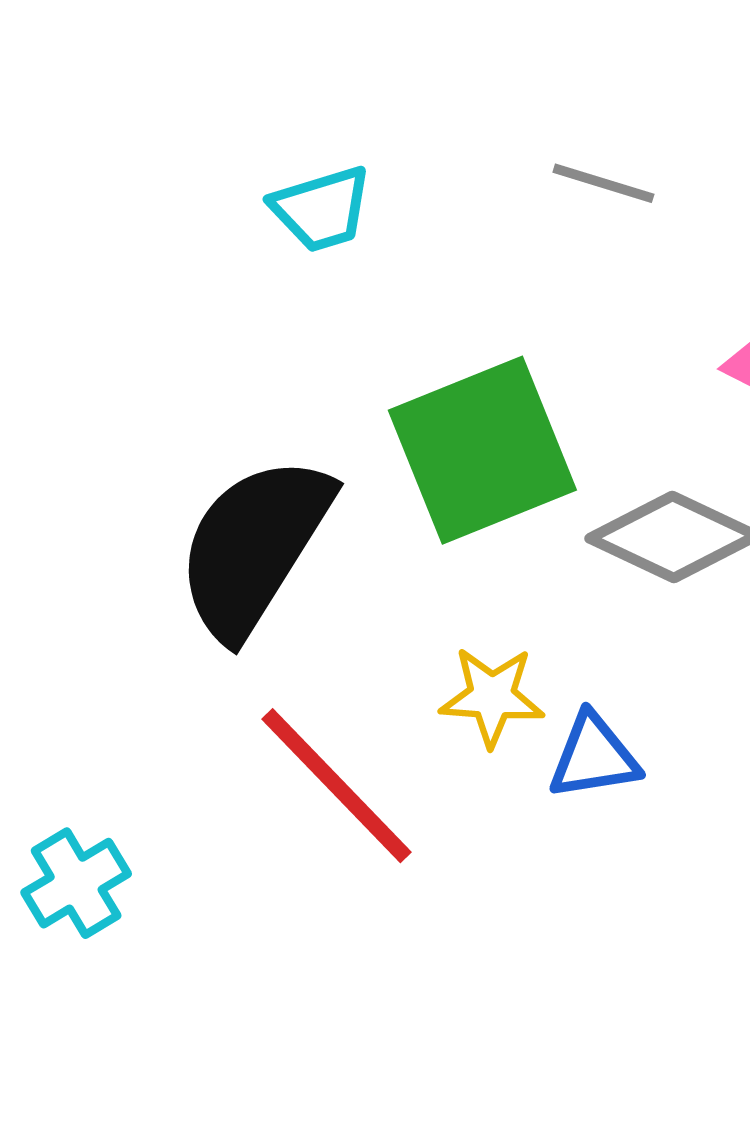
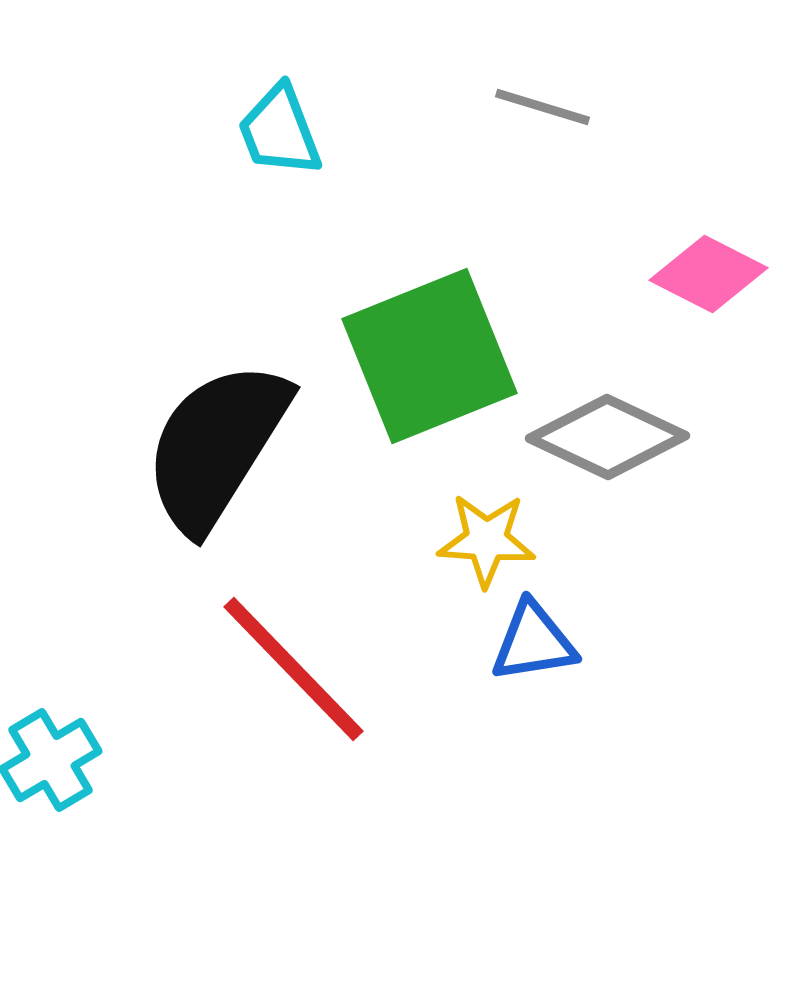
cyan trapezoid: (322, 209) -> (279, 131), turned 86
yellow star: (492, 697) -> (486, 540), moved

